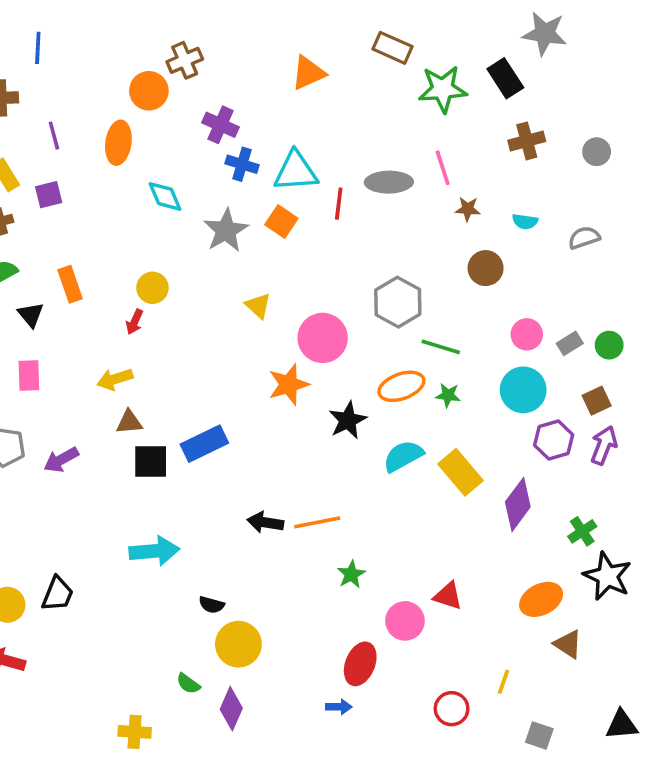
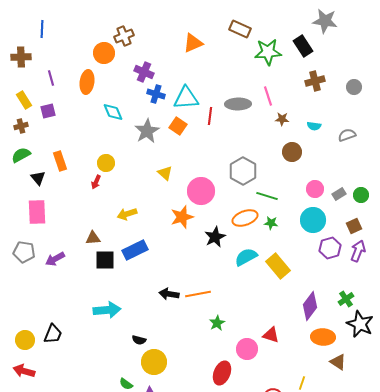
pink rectangle: (29, 376) -> (37, 212), size x1.4
yellow arrow: (115, 379) -> (127, 214), moved
purple diamond: (518, 504) -> (310, 306), moved
orange ellipse: (541, 599) -> (323, 337), turned 30

